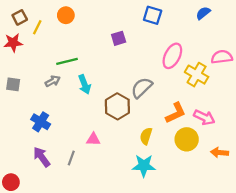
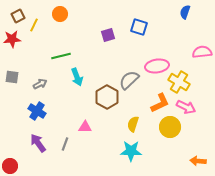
blue semicircle: (203, 13) -> (185, 12), turned -32
blue square: (153, 15) -> (139, 27), moved
pink ellipse: (172, 56) -> (157, 66), moved, turned 55
yellow cross: (197, 75) -> (179, 82), moved
gray arrow: (53, 81) -> (40, 84), moved
orange arrow: (220, 153) -> (198, 161), moved

